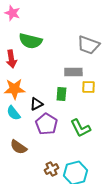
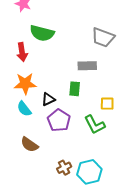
yellow square: (88, 87) -> (107, 104), moved

